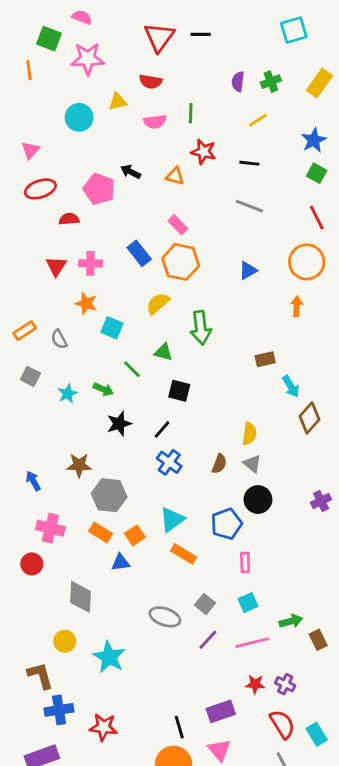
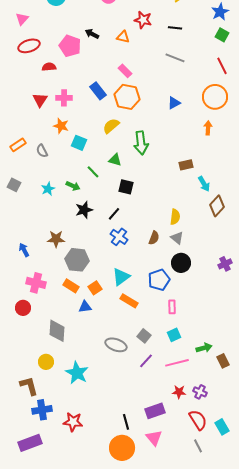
gray square: (30, 376) -> (14, 185), moved

